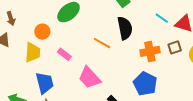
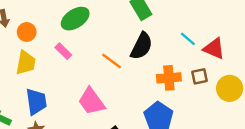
black semicircle: (125, 28) -> (142, 46), turned 30
orange circle: (42, 32) -> (27, 32), moved
pink rectangle: (64, 54) -> (63, 51), moved

